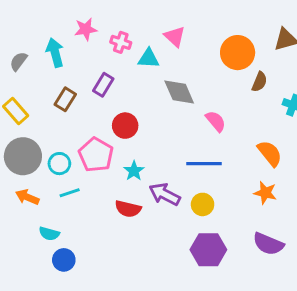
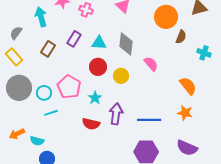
cyan triangle: (148, 58) -> (99, 43), moved
gray semicircle: (19, 61) -> (16, 33), moved
gray diamond: (179, 92) -> (126, 44), turned 30
red circle: (125, 126) -> (98, 67), moved
blue line: (204, 164) -> (149, 120), moved
purple arrow: (165, 194) -> (116, 114), turned 70
orange arrow: (27, 197) -> (17, 134), moved, turned -49
yellow circle: (203, 204) -> (121, 76), moved

